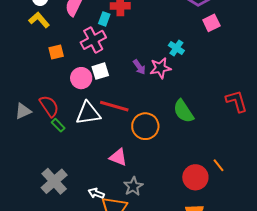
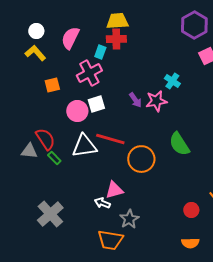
gray triangle: (23, 111) -> (29, 151), moved, turned 30
pink triangle: (118, 157) -> (114, 190), turned -36
red circle: (195, 177) -> (191, 210), size x0.6
white arrow: (96, 193) -> (102, 203), moved

